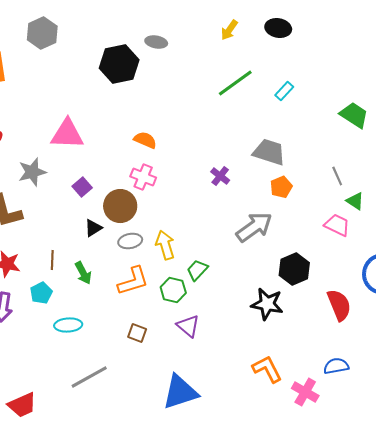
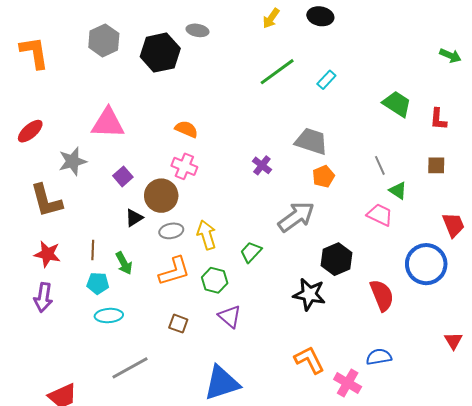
gray hexagon: (42, 33) -> (104, 40), moved
green trapezoid: (197, 270) -> (251, 252), moved
cyan pentagon: (41, 293) -> (98, 283), moved, turned 30

